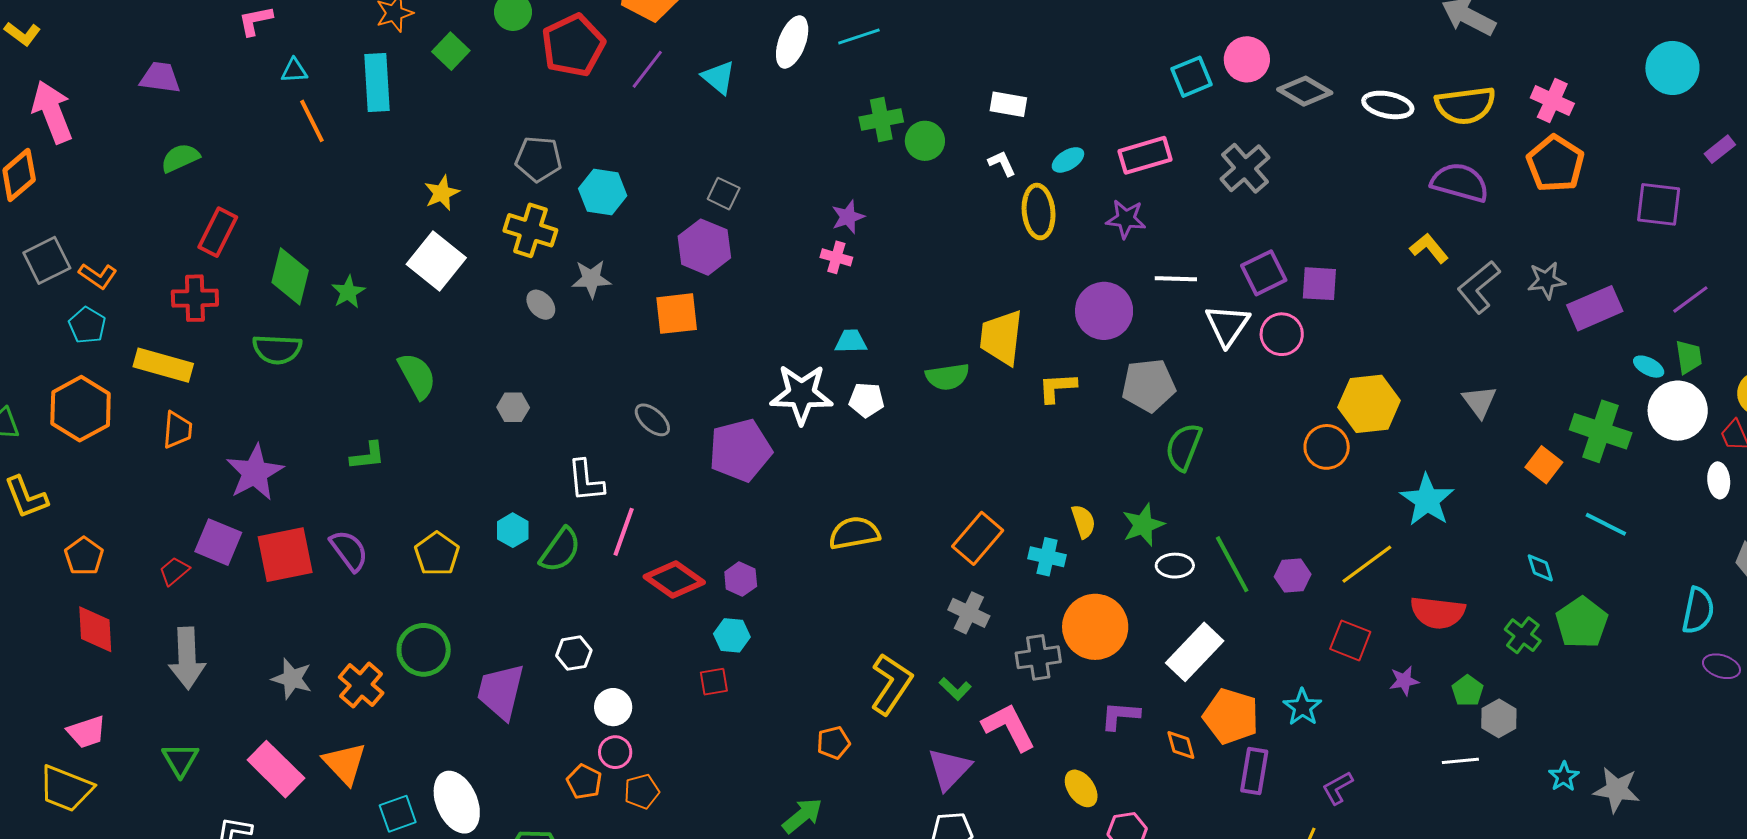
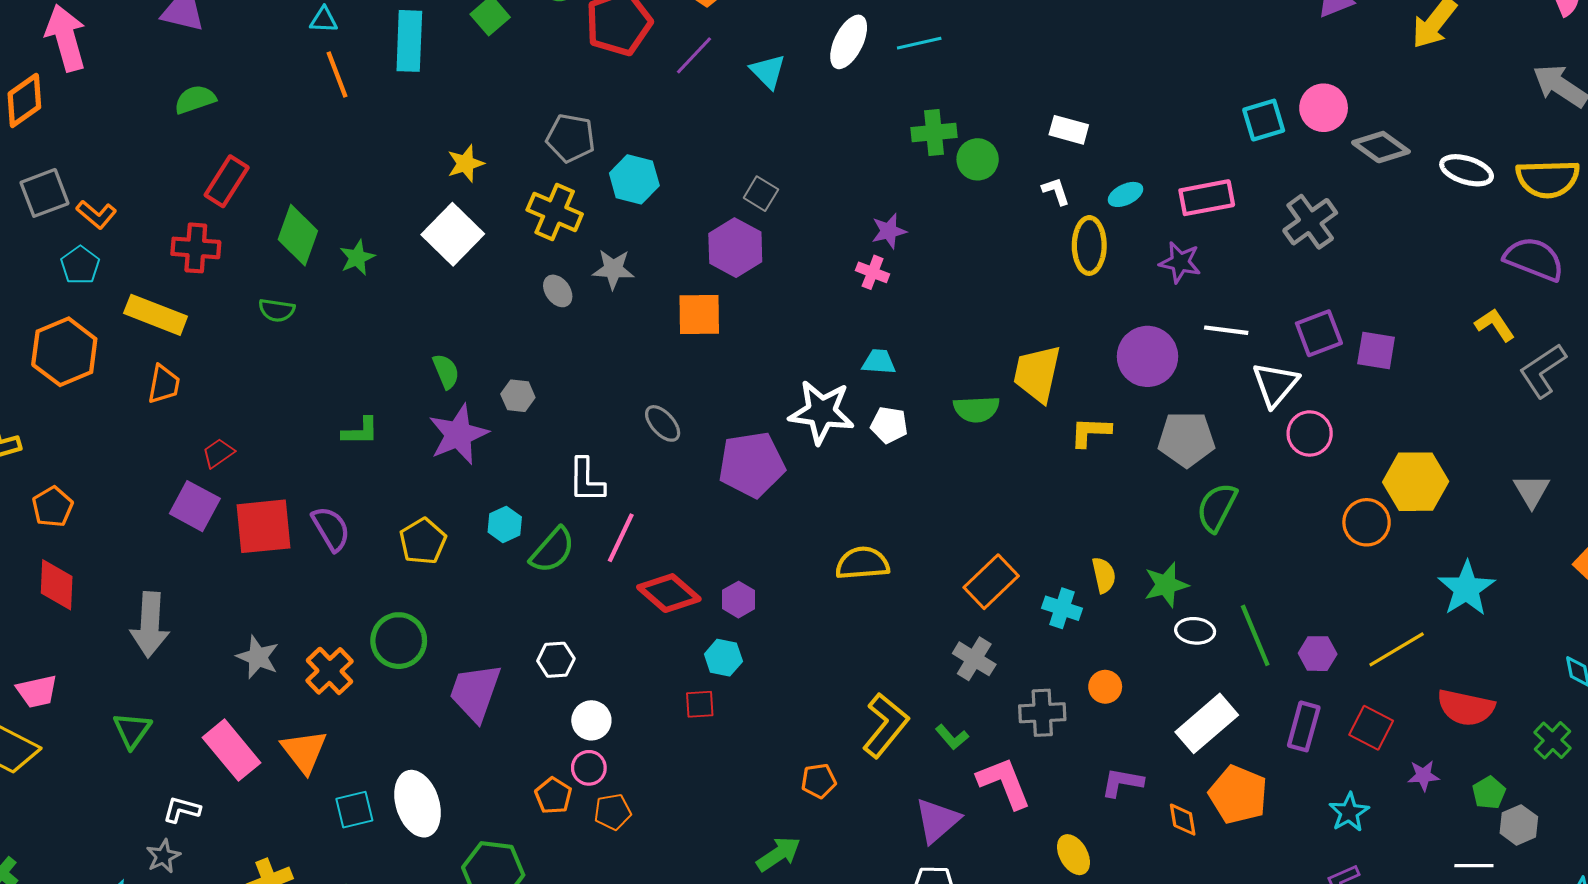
pink circle: (1282, 334) -> (1310, 433), moved
green semicircle: (277, 349) -> (277, 310), size x0.7
green semicircle: (417, 376) -> (446, 371), moved, size x0.7
purple star: (255, 473) -> (458, 434), moved
red trapezoid: (174, 571) -> (218, 453), moved
orange circle: (1095, 627) -> (1105, 687), size x0.5
cyan star: (1302, 707) -> (1349, 812), moved
purple rectangle: (1254, 771) -> (1304, 726), moved

